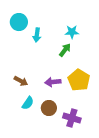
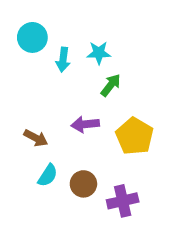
cyan star: (72, 32) -> (99, 53), moved
purple arrow: (53, 82) -> (85, 124), moved
purple cross: (72, 118) -> (123, 201), turned -30

